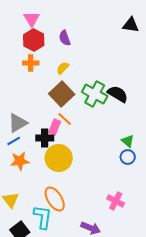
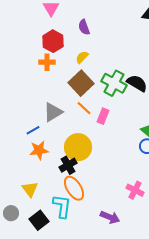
red hexagon: (34, 40) -> (53, 41), moved
orange cross: (31, 63) -> (47, 62), moved
gray triangle: (18, 123) -> (53, 112), moved
pink rectangle: (55, 127) -> (103, 116), moved
black cross: (45, 138) -> (68, 165), moved, turned -30

